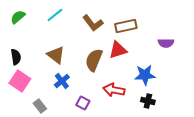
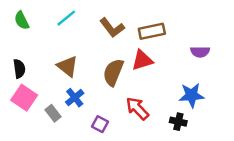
green semicircle: (18, 17) -> (22, 20), turned -77
blue star: (145, 75) -> (192, 95), moved
red arrow: (114, 90) -> (137, 108), turned 35
gray rectangle: (40, 106) -> (53, 113), moved

